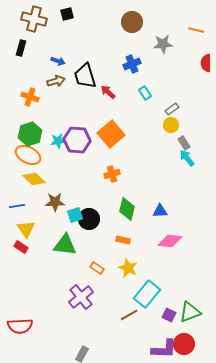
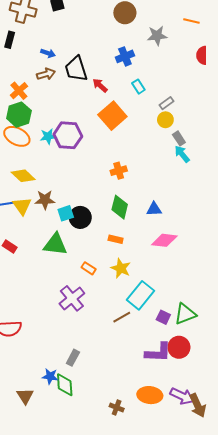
orange cross: (30, 97) -> (19, 91), turned 30
green hexagon: (30, 134) -> (19, 115), moved
orange square: (111, 134) -> (112, 116), moved
orange ellipse: (28, 155) -> (17, 136), moved
orange cross: (112, 174) -> (119, 171), moved
yellow triangle: (26, 229) -> (22, 206), moved

